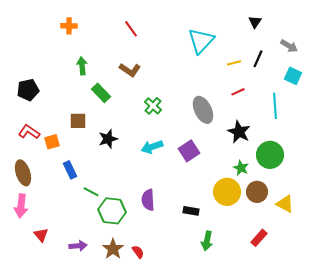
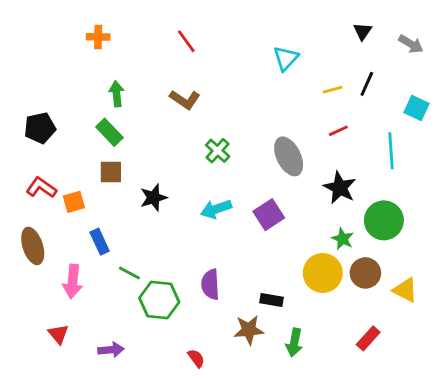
cyan triangle: (201, 41) -> (286, 58), size x0.7
gray arrow: (289, 46) -> (411, 44), moved
green rectangle: (101, 93) -> (109, 132), moved
pink arrow: (21, 206) -> (73, 282), moved
brown star: (113, 249) -> (249, 330), moved, turned 30

